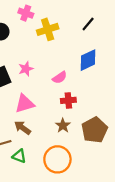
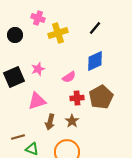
brown arrow: (22, 128) -> (50, 122), moved, turned -112
brown pentagon: (95, 130) -> (101, 97), moved

